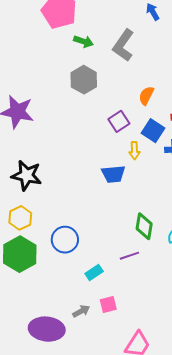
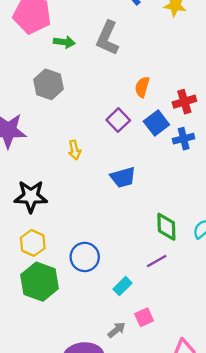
gray hexagon: (84, 80) -> (49, 84), moved
blue square: (153, 131) -> (156, 123), turned 30
yellow arrow: (134, 151) -> (75, 150), moved

